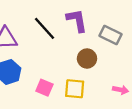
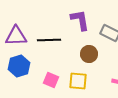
black line: (44, 28) -> (49, 40), moved, turned -50

